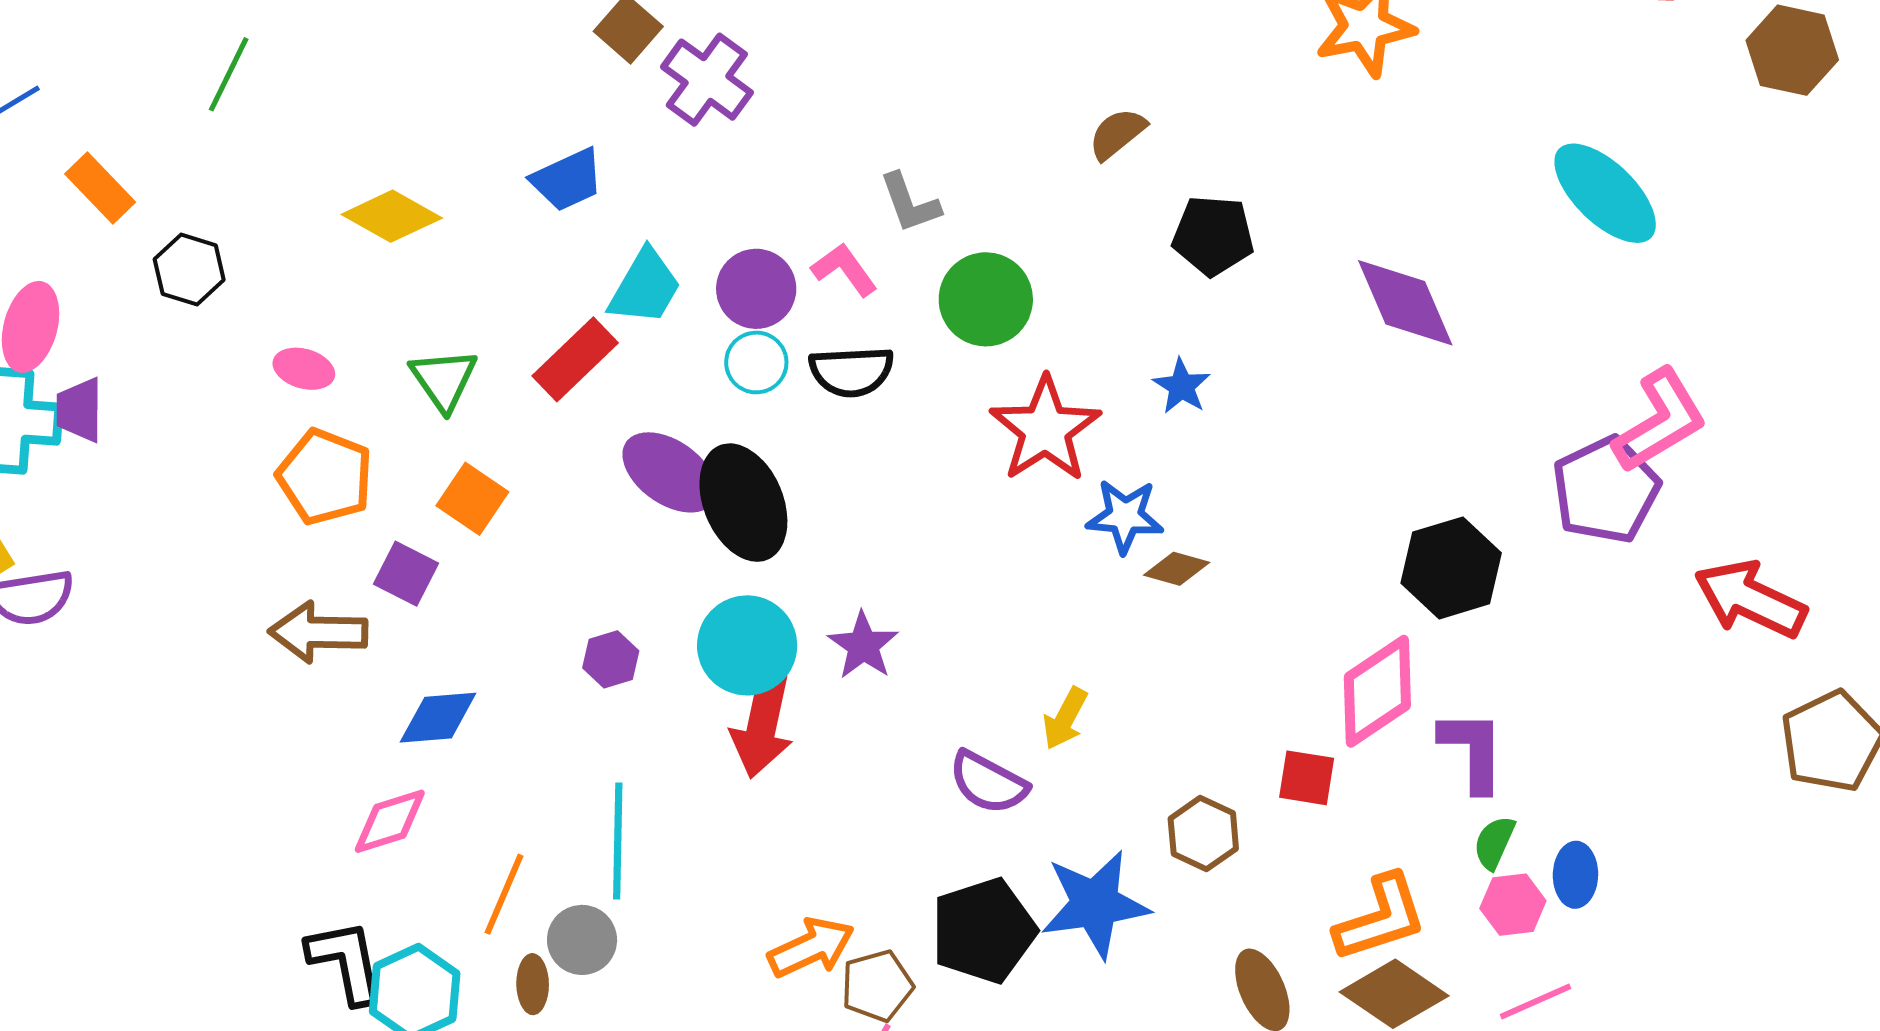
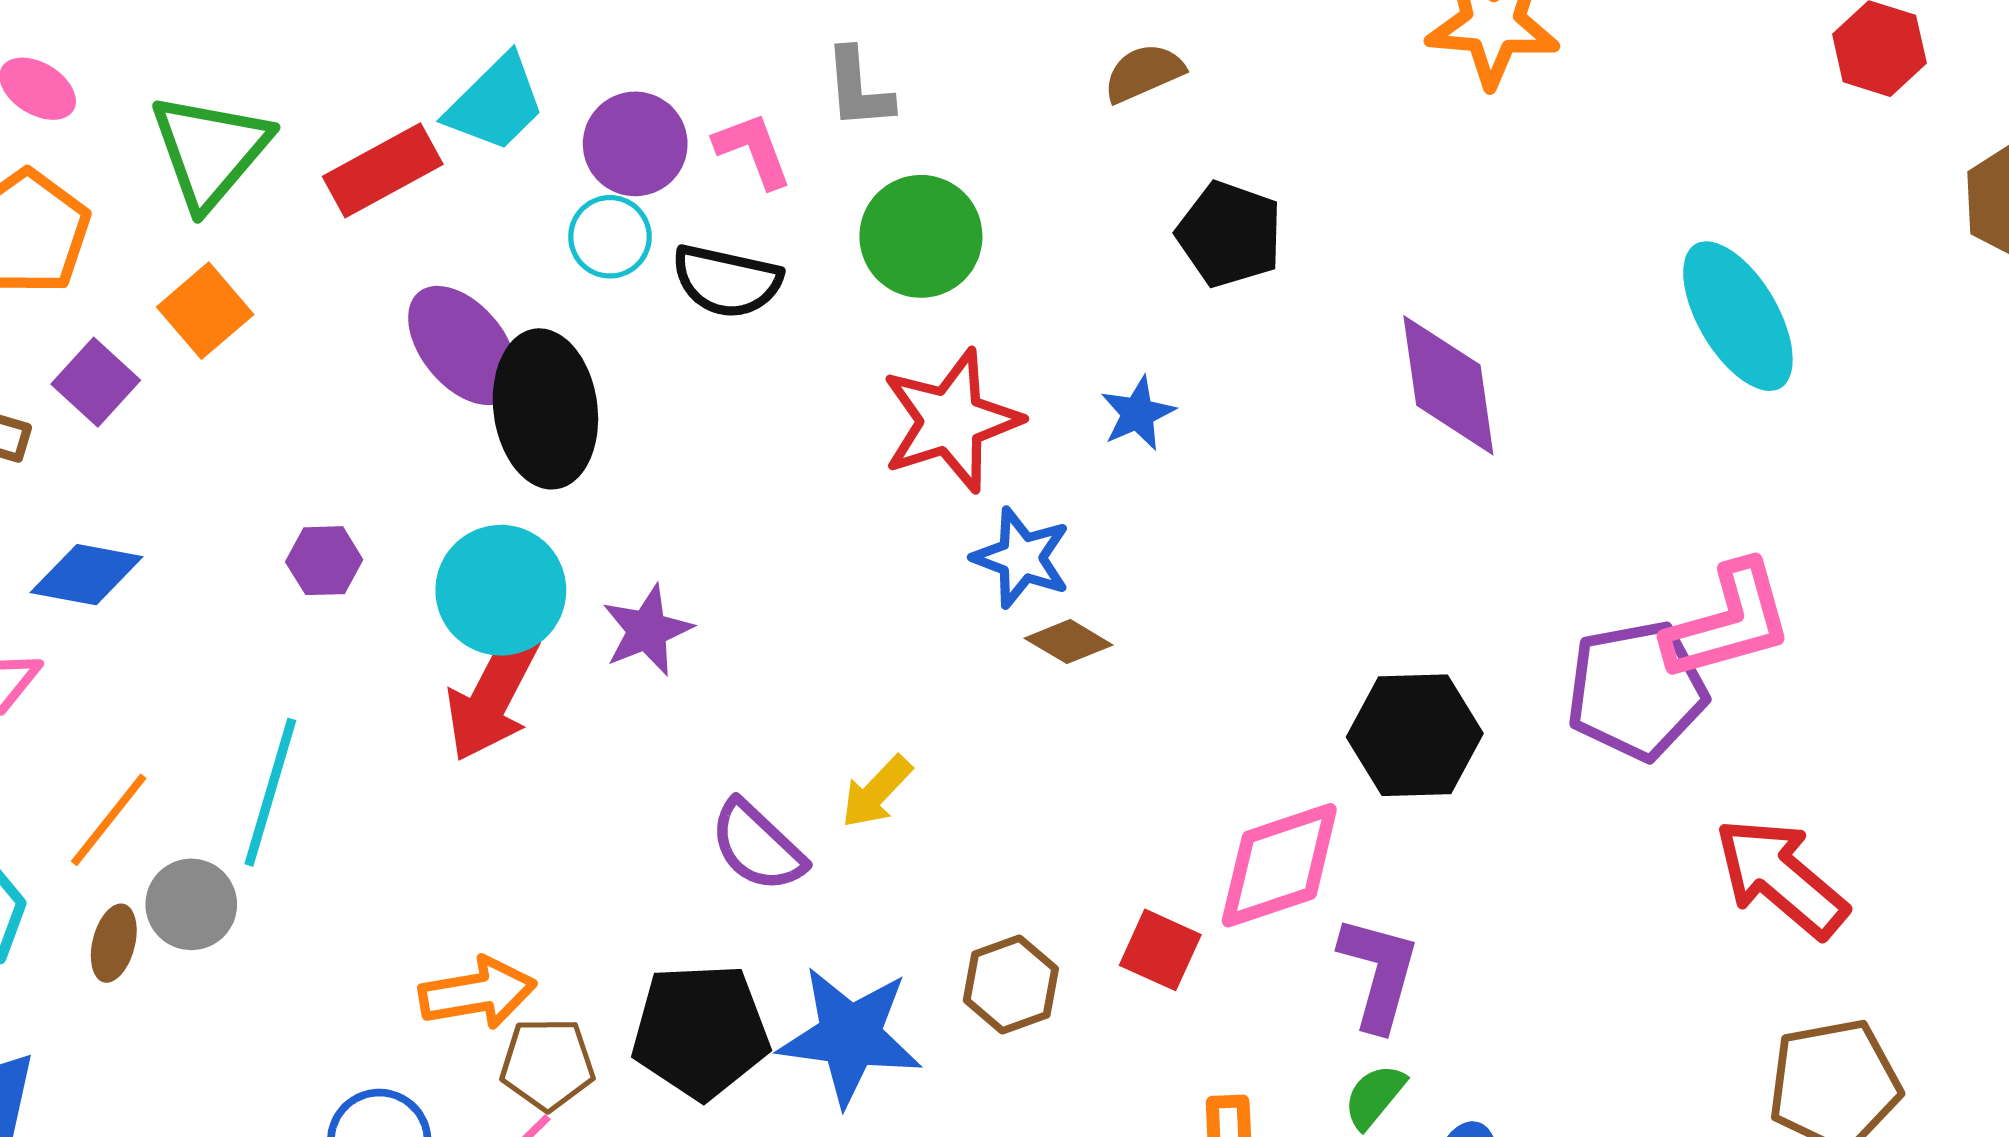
green triangle: (444, 380) -> (210, 151), size x1.4

